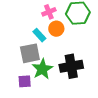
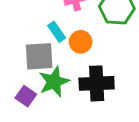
orange circle: (56, 29) -> (81, 42), moved
purple square: (25, 81) -> (26, 96), turned 32

